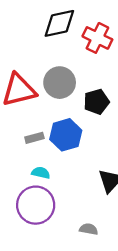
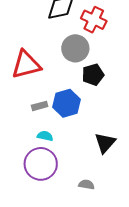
gray circle: (60, 83) -> (75, 48), moved

